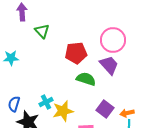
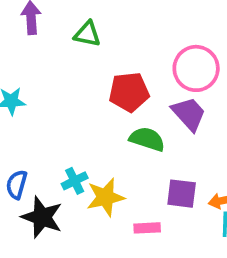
green triangle: (42, 31) -> (87, 34), moved, turned -35
purple square: (105, 109) -> (182, 194), turned -30

